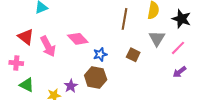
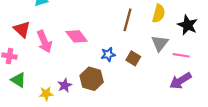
pink line: (178, 48) -> (181, 55), turned 49
blue star: (100, 54) -> (108, 54), moved
purple arrow: (179, 72) -> (180, 81), size x1.5

